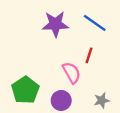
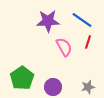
red line: (89, 55) -> (88, 42), moved
pink semicircle: (72, 73) -> (64, 47), moved

